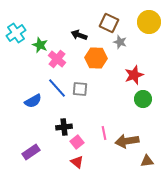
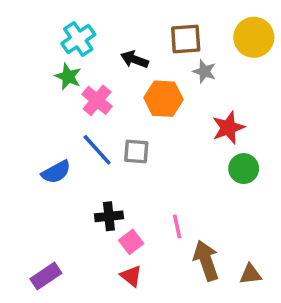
brown square: (109, 23) -> (186, 39), turned -30
cyan cross: (16, 33) -> (78, 39), moved
brown arrow: (127, 141) -> (206, 261), moved, turned 80
purple rectangle: (31, 152) -> (46, 276), moved

